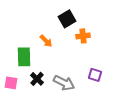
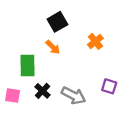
black square: (67, 19) -> (57, 22), moved
orange cross: (83, 36) -> (95, 41), turned -32

